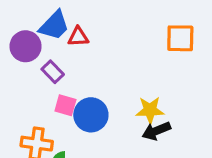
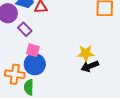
blue circle: (91, 115) -> (35, 64), moved

